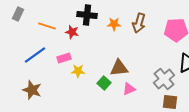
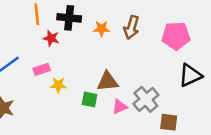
orange line: (47, 26) -> (37, 14), moved, turned 66
gray cross: (164, 79) -> (146, 99), moved
green square: (104, 83) -> (90, 99), turned -32

